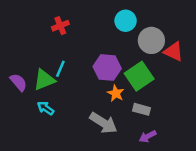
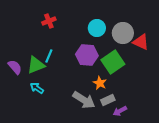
cyan circle: (126, 21) -> (97, 28), moved
orange star: (116, 93) -> (100, 83), moved
gray rectangle: (142, 109) -> (108, 100), moved, turned -40

